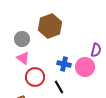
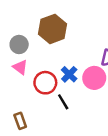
blue cross: (64, 64) -> (69, 74), turned 32
red circle: (35, 77) -> (45, 83), moved

